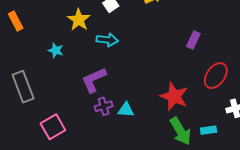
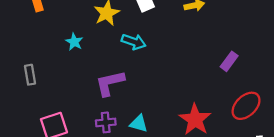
gray rectangle: (23, 87) -> (30, 75), size x0.6
purple cross: (104, 106) -> (106, 122), moved

